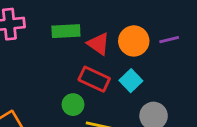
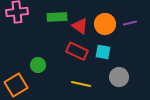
cyan square: (131, 81) -> (103, 52), turned -35
green circle: (73, 105) -> (38, 65), moved

